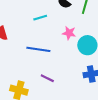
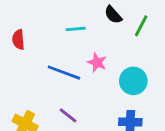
pink star: (69, 33) -> (97, 62), moved

